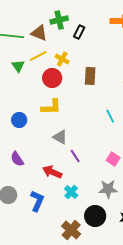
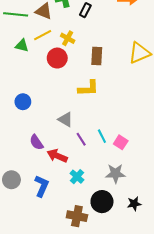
green triangle: (18, 66) -> (22, 46), turned -40
yellow L-shape: (51, 107) -> (88, 88), moved
cyan line: (110, 116) -> (102, 136), moved
purple semicircle: (17, 159) -> (36, 142), moved
brown cross: (71, 230) -> (77, 216), turned -30

